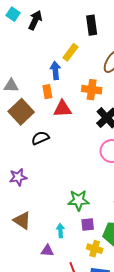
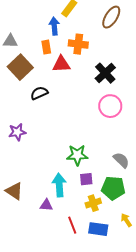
orange cross: (92, 90) -> (78, 44), moved
brown triangle: (22, 220) -> (14, 191), moved
cyan arrow: (60, 231) -> (59, 185), size x1.6
yellow cross: (95, 249) -> (93, 203), turned -35

